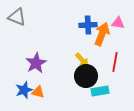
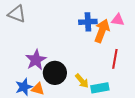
yellow arrow: (82, 60) -> (82, 81), moved
black circle: (86, 76) -> (55, 73), moved

